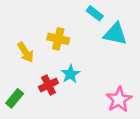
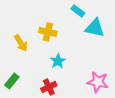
red cross: (49, 85) -> (49, 87), moved
pink star: (119, 100) -> (98, 82), turned -30

